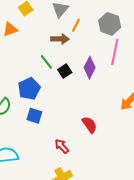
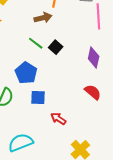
purple diamond: (90, 68) -> (94, 58), moved
red arrow: (62, 146) -> (58, 119), moved

